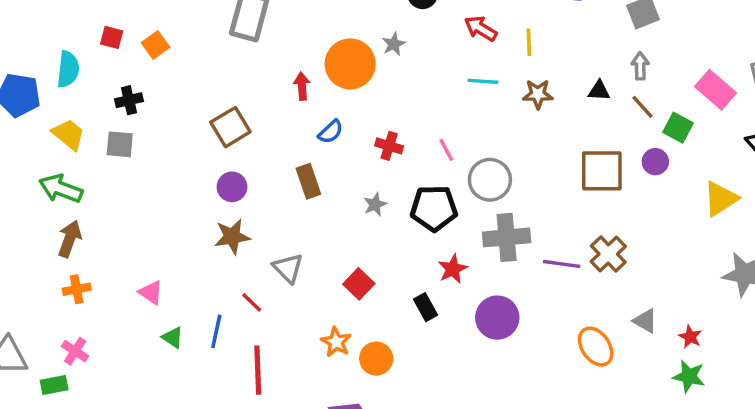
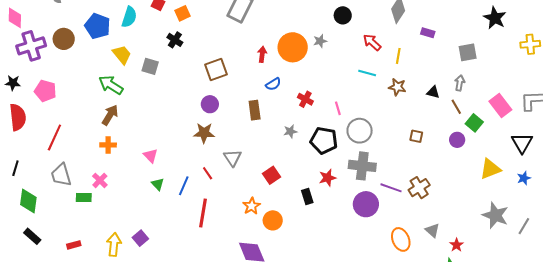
black cross: (129, 100) -> (175, 40), moved, turned 35
brown square: (602, 171) -> (416, 136), moved, size x0.5
purple circle: (497, 318) -> (366, 204), moved

